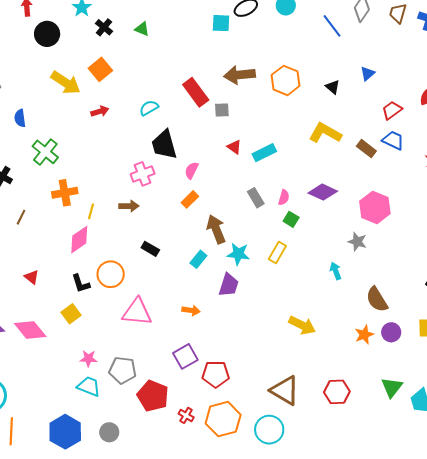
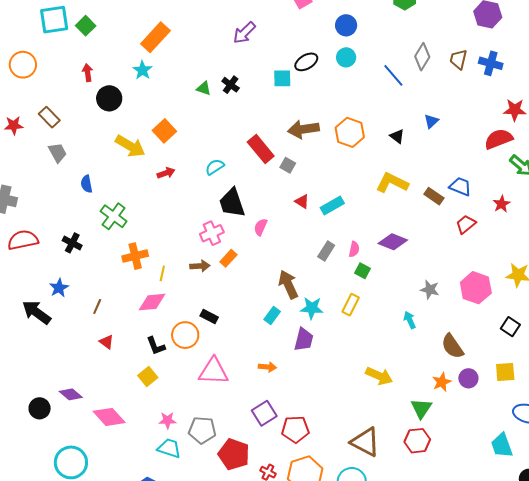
black cross: (104, 27) -> (231, 85), moved
gray square: (222, 110) -> (288, 165), turned 35
red trapezoid: (392, 110) -> (466, 224), moved
gray rectangle: (256, 198) -> (326, 251), turned 66
orange rectangle: (190, 199) -> (228, 258), moved
pink hexagon: (375, 207) -> (476, 288), moved
brown line: (21, 217) -> (97, 307), moved
pink diamond: (79, 240) -> (152, 302), turned 32
black rectangle: (150, 249) -> (209, 316), moved
pink diamond: (30, 330) -> (109, 417), moved
green triangle: (392, 387) -> (421, 408), moved

